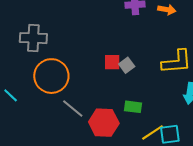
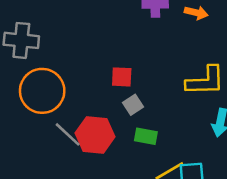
gray square: (127, 65) -> (133, 105), moved
red hexagon: (104, 123) -> (95, 135), moved

